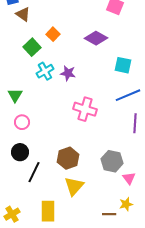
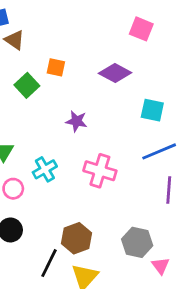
orange square: (53, 34) -> (56, 67), turned -32
cyan cross: (45, 71) -> (45, 169), moved
black line: (34, 172) -> (49, 263), moved

